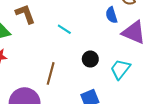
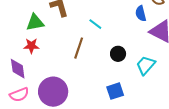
brown line: (51, 73) -> (79, 48), moved

